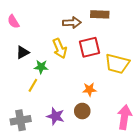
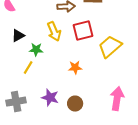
yellow trapezoid: (117, 64) -> (110, 47), turned 125
orange star: (89, 89) -> (75, 68), moved
brown circle: (82, 111) -> (75, 104), moved

